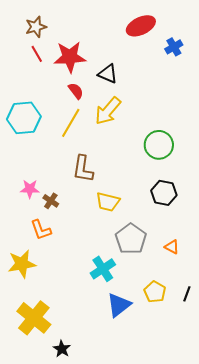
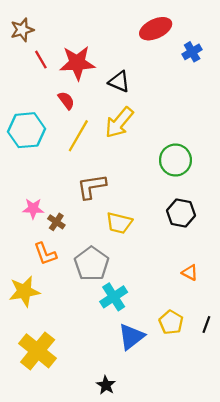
brown star: (36, 27) -> (22, 30), moved
red semicircle: (76, 91) -> (66, 100), moved
brown L-shape: (83, 169) -> (92, 187), turned 72
gray pentagon: (131, 239) -> (92, 264), moved
black star: (62, 349) -> (106, 385), moved

